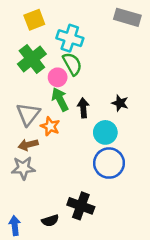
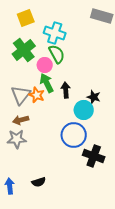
black star: (120, 103) -> (94, 97), moved
orange star: (50, 126) -> (37, 95), moved
blue circle: (109, 163) -> (74, 135), moved
black cross: (81, 206) -> (94, 156), moved

